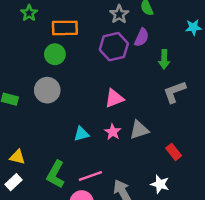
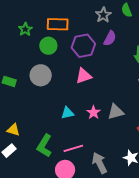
green star: (29, 13) -> (25, 29), moved
purple semicircle: (142, 37) -> (110, 38), moved
purple hexagon: (114, 47) -> (83, 46), moved
pink triangle: (114, 98) -> (84, 76), moved

